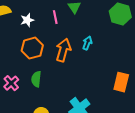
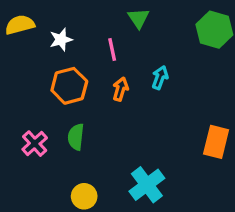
pink line: (55, 17) -> (112, 49), moved
orange arrow: (63, 50) -> (120, 89), size x0.6

